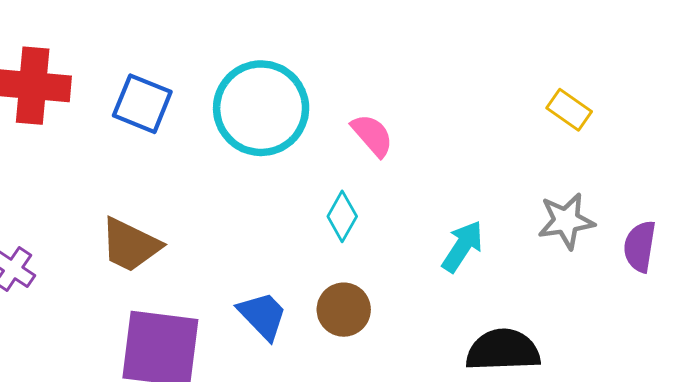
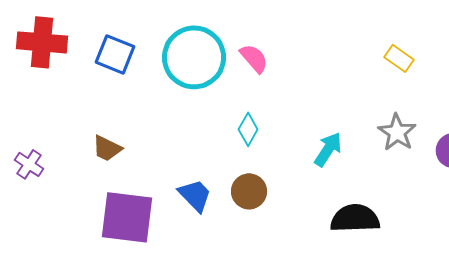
pink semicircle: (372, 135) -> (254, 58), moved
gray star: (566, 221) -> (397, 132), turned -30
brown trapezoid: (130, 245) -> (107, 148), size x0.7

